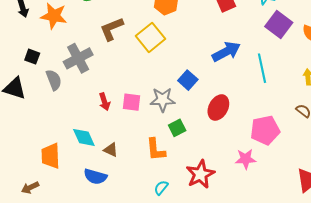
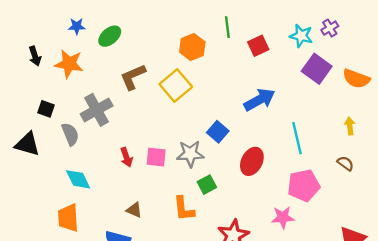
cyan line: (262, 68) -> (297, 138), moved
cyan diamond: (84, 137) -> (78, 179), moved

